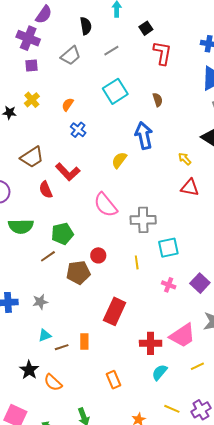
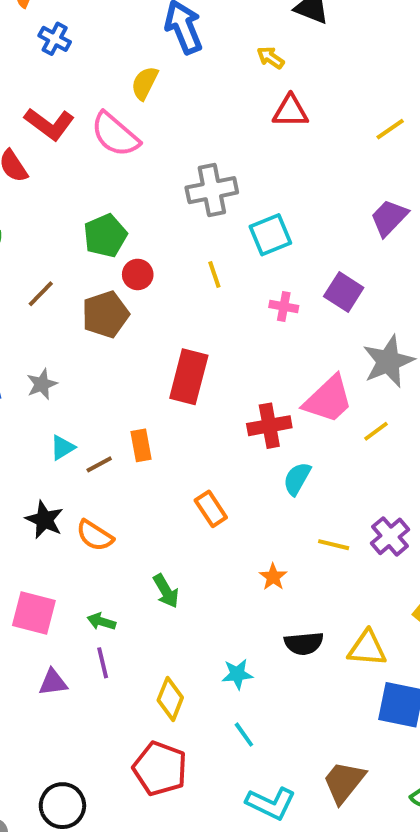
pink semicircle: (105, 205) -> (115, 135), moved
green pentagon: (62, 234) -> (105, 236), moved
yellow line: (197, 366) -> (376, 431), moved

